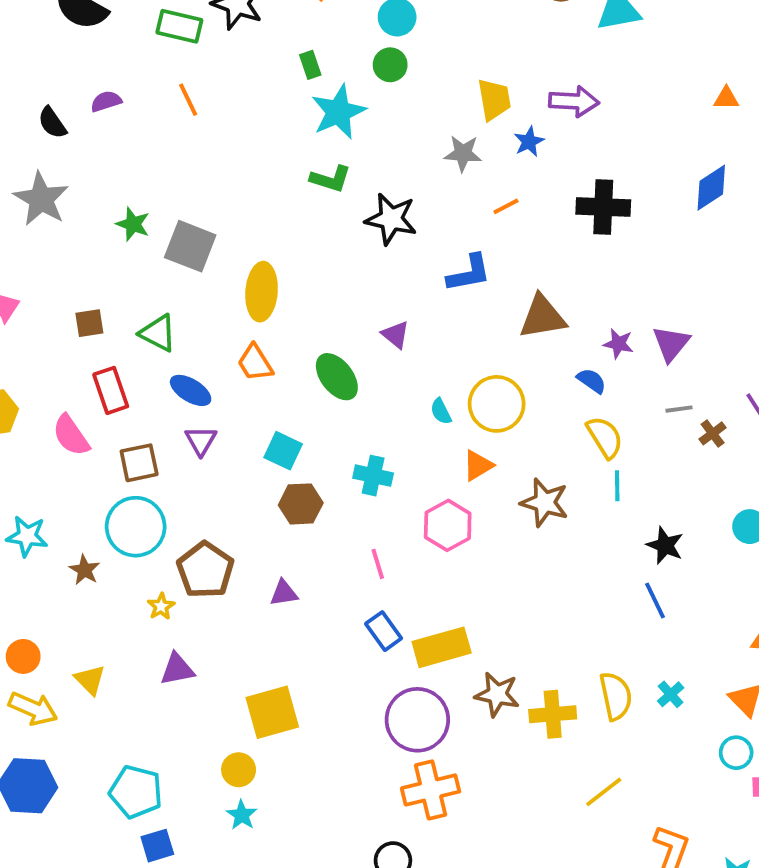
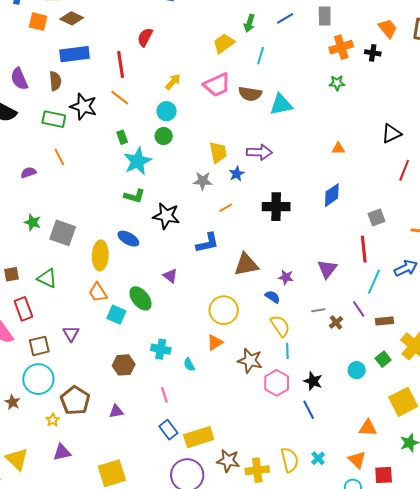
purple semicircle: (106, 101) -> (28, 172), moved
purple triangle: (671, 344) -> (327, 269), moved
blue ellipse: (191, 390) -> (128, 239), moved
cyan semicircle: (441, 411) -> (189, 365), moved
cyan square: (283, 451) -> (116, 315), moved
pink hexagon: (448, 525) -> (277, 383), moved
yellow triangle: (90, 680) -> (17, 459), size x1.4

